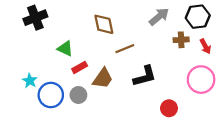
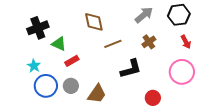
black cross: (35, 18) -> (38, 28), moved
brown cross: (181, 40) -> (149, 42), moved, turned -32
brown trapezoid: (103, 78) -> (97, 94), moved
cyan star: (30, 81) -> (34, 66), moved

